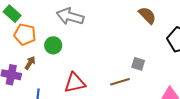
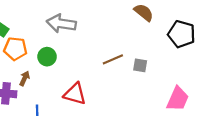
brown line: (120, 82) -> (113, 59), moved
red triangle: (75, 83) -> (75, 94), turned 35

